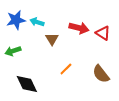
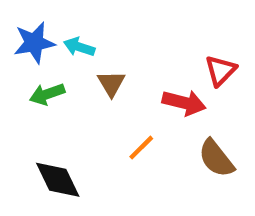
red arrow: (79, 28) -> (184, 103), moved
red triangle: (103, 33) -> (220, 71), turned 42
green arrow: (13, 51) -> (47, 94), moved

